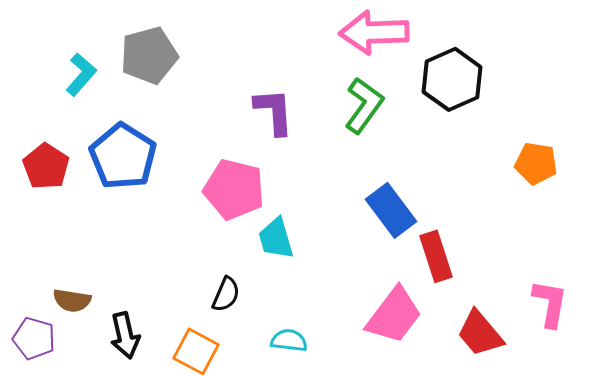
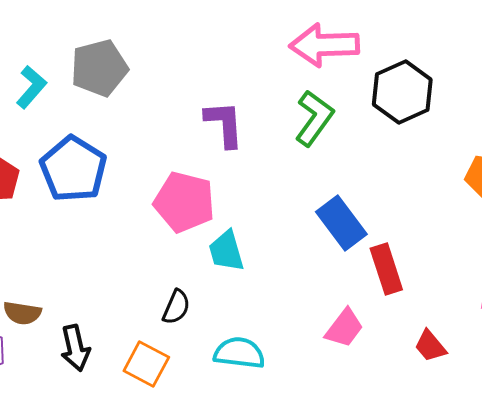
pink trapezoid: (394, 315) -> (344, 328), size x0.7
red trapezoid: (480, 333) -> (430, 346), size x0.7
cyan semicircle: (289, 340) -> (239, 353), size x1.4

